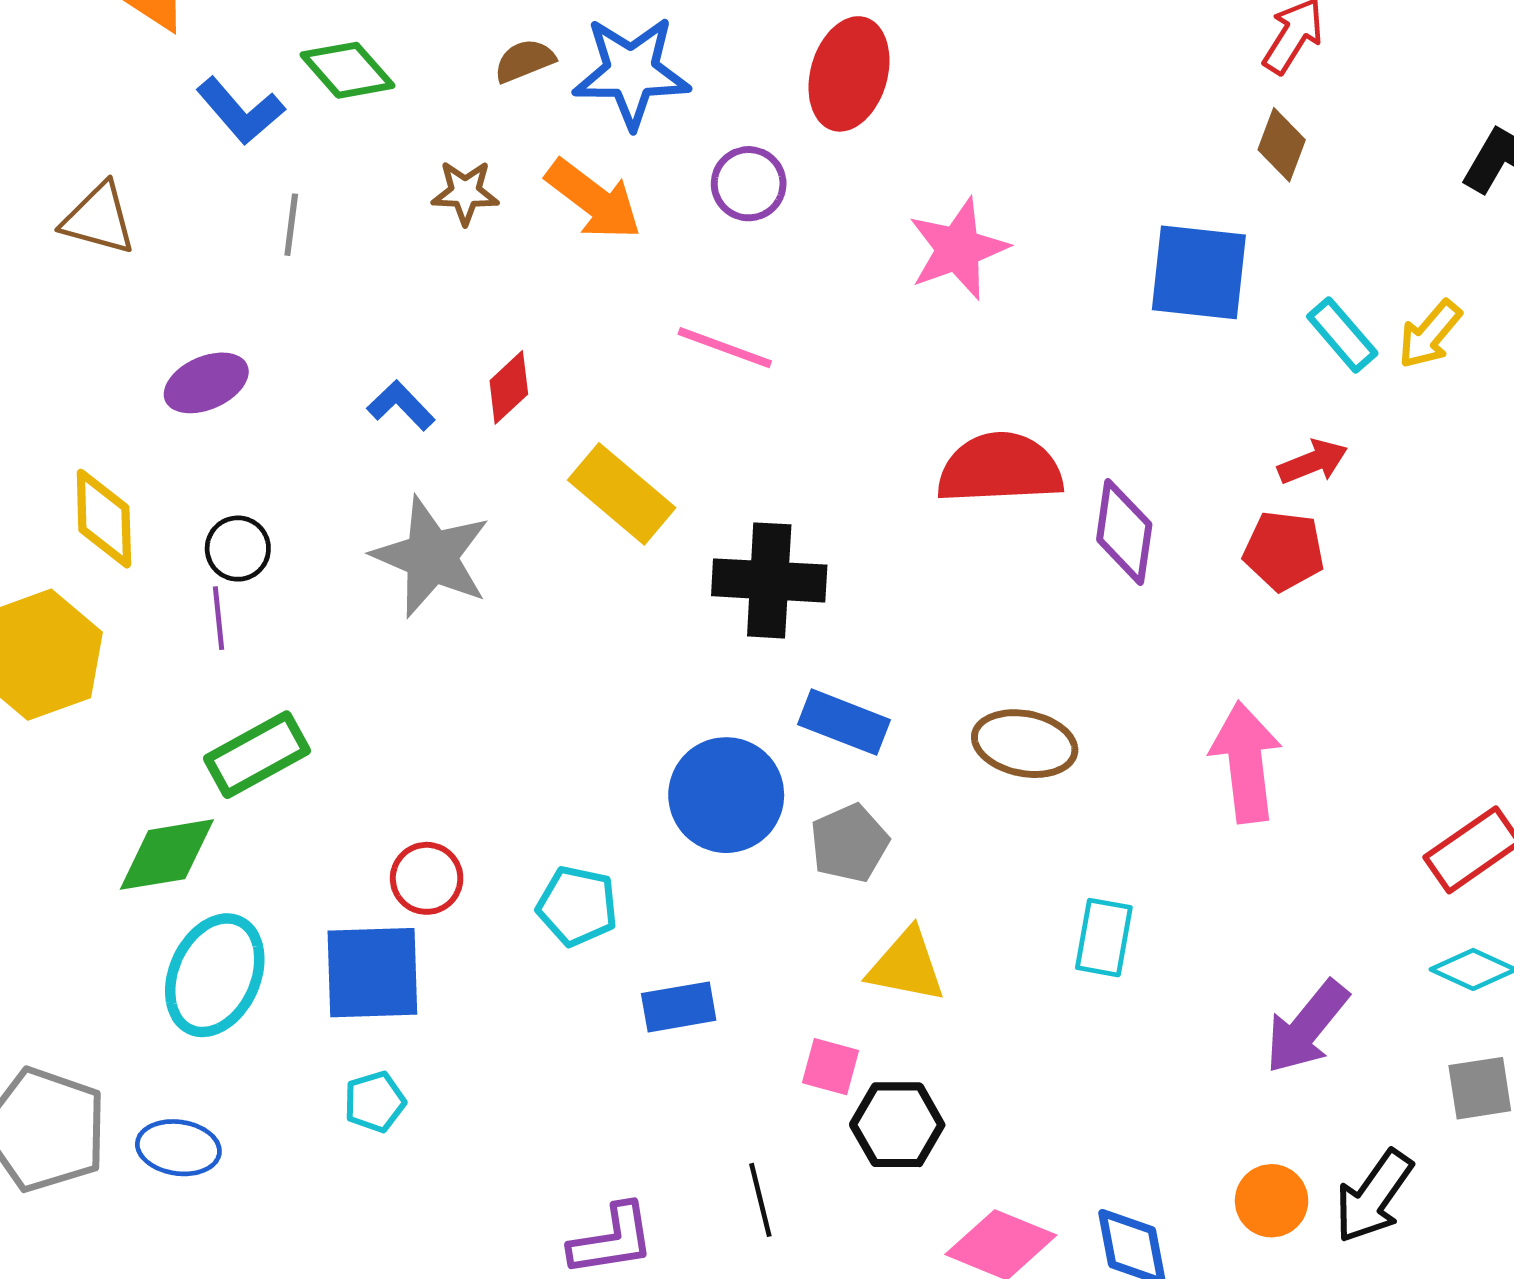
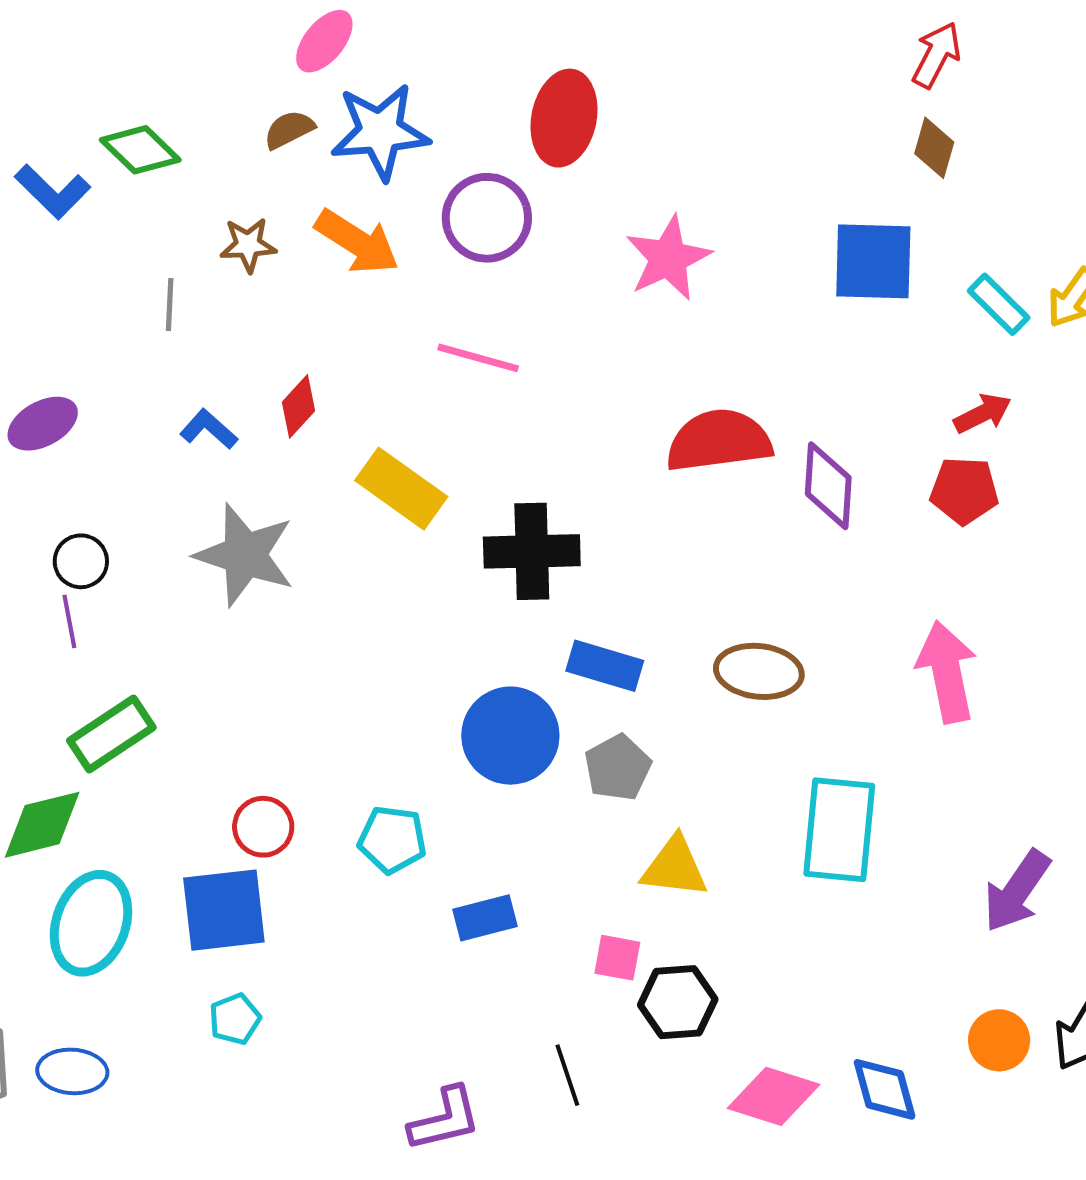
purple circle: (749, 184) -> (487, 218), size x1.4
gray line: (291, 225) -> (170, 305), moved
cyan rectangle: (1104, 938) -> (839, 830), size x1.6

